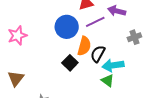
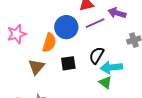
orange semicircle: (84, 46) -> (49, 43), moved
black square: (70, 63) -> (68, 63), turned 35
brown triangle: (16, 78) -> (36, 67), moved

